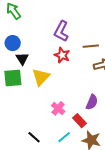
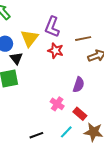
yellow triangle: (41, 77) -> (29, 38), moved
purple semicircle: (92, 102) -> (79, 85), moved
black line: (34, 137) -> (36, 135), turned -56

